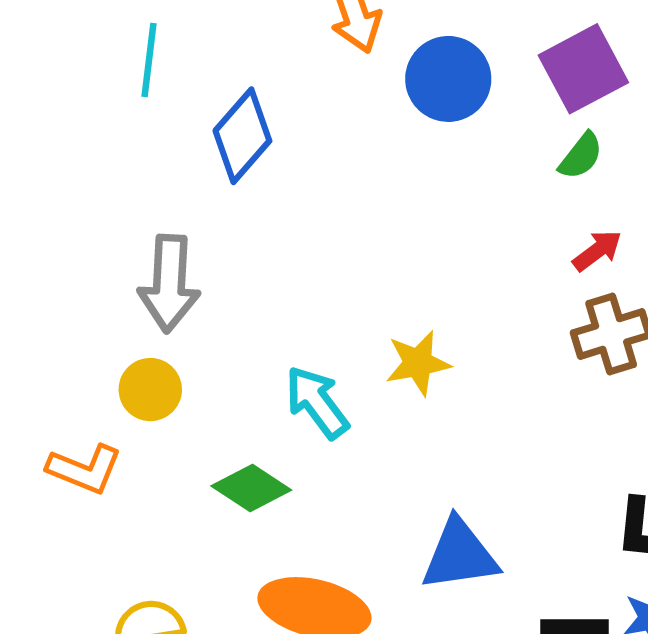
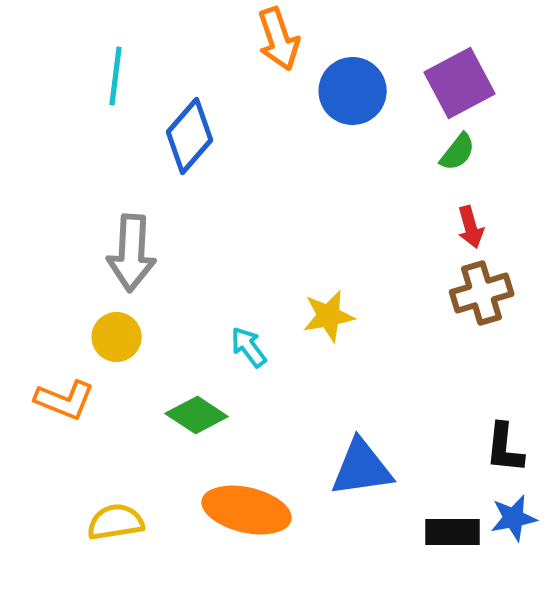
red arrow: (597, 251) -> (471, 227), turned 111
cyan arrow: (317, 402) -> (249, 347), size x0.7

